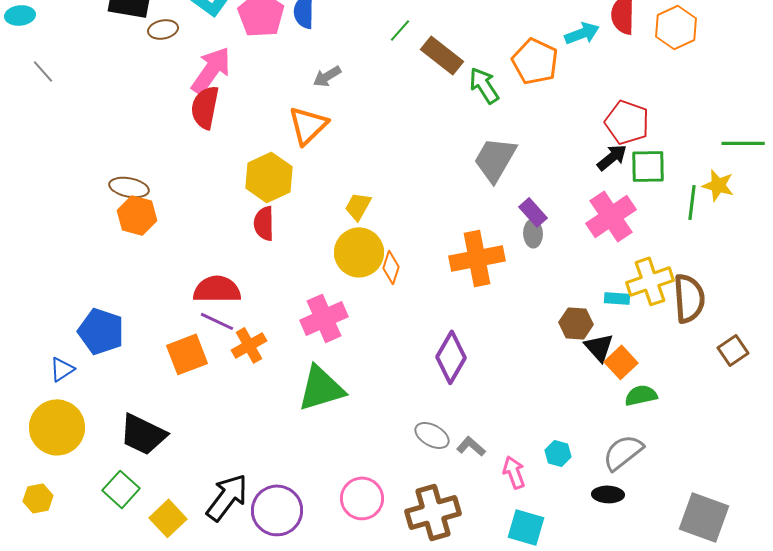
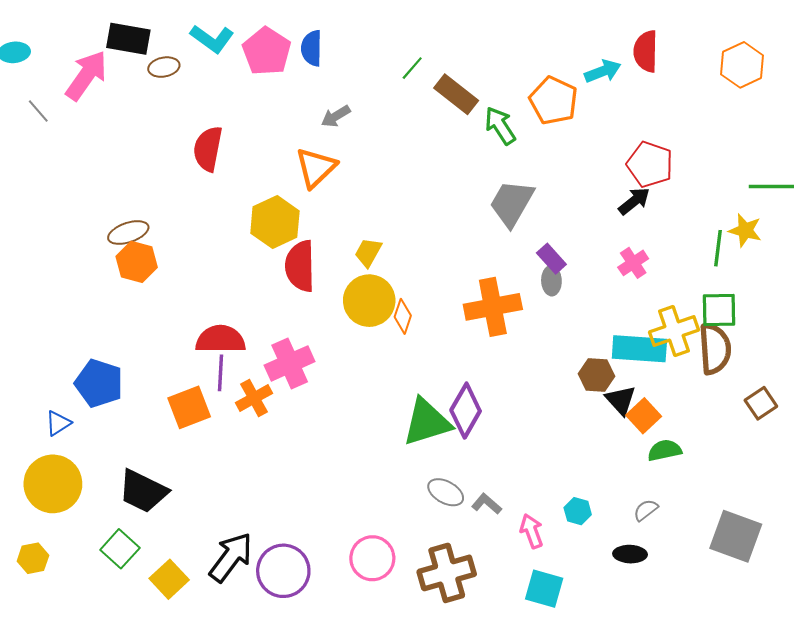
orange hexagon: (676, 27) -> (742, 65), moved
pink arrow: (211, 70) -> (86, 75), moved
green square: (648, 166) -> (719, 310), moved
brown ellipse: (129, 187) -> (128, 233), turned -30
pink cross: (611, 216) -> (633, 263), size x0.6
red semicircle: (264, 223) -> (300, 266), moved, size x1.4
cyan rectangle: (617, 298) -> (639, 349), size x2.0
pink cross: (324, 318) -> (290, 363), moved
purple line: (217, 321) -> (220, 373), turned 68
green triangle: (321, 388) -> (427, 422), moved
gray semicircle: (623, 452) -> (646, 510), size x0.6
gray square: (704, 517) -> (736, 536), moved

